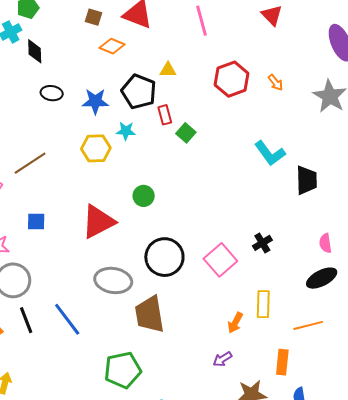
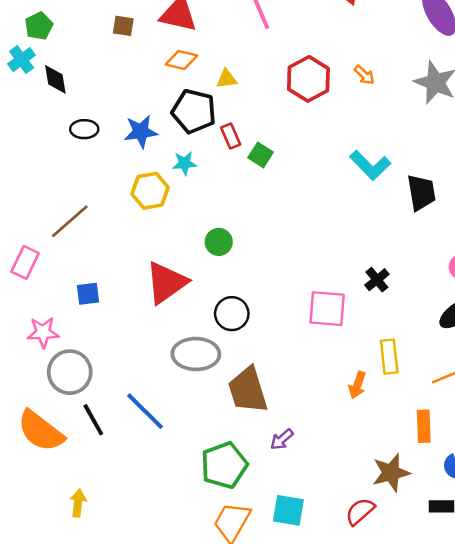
orange diamond: (112, 46) -> (181, 60), moved
black circle: (164, 257) -> (232, 314), moved, size x0.7
pink square: (220, 260) -> (327, 309), turned -36
purple arrow: (222, 359) -> (282, 439), moved

